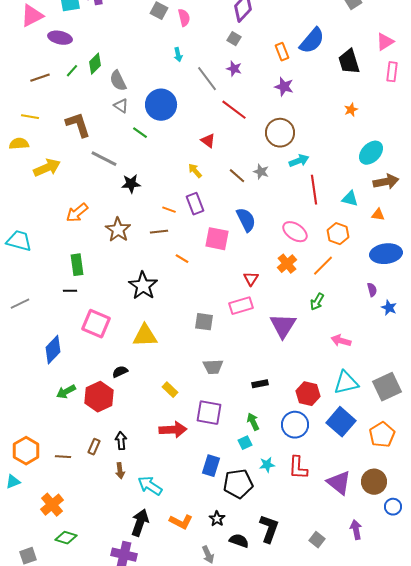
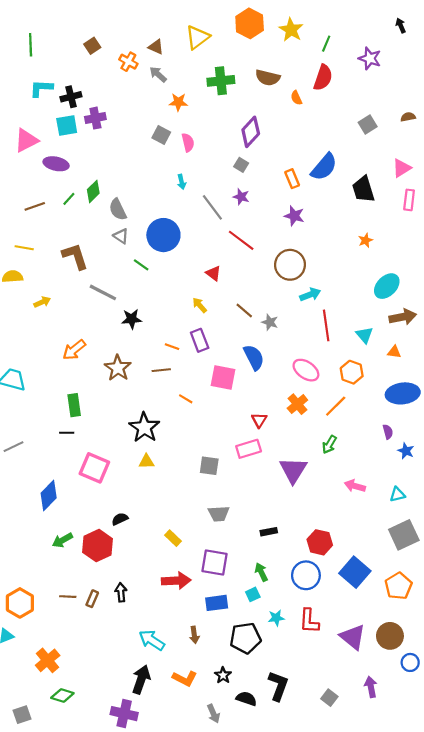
yellow arrow: (47, 168) -> (42, 302), size x0.6
gray star: (261, 172) -> (270, 322), moved
cyan triangle: (350, 199) -> (364, 335), turned 36
yellow triangle: (145, 336) -> (146, 462), moved, size x0.6
cyan triangle: (346, 383) -> (397, 494), moved, size x0.6
brown line: (63, 457) -> (68, 597), moved
blue rectangle: (211, 466) -> (217, 603), moved, turned 65
brown arrow: (120, 471) -> (194, 635), moved

